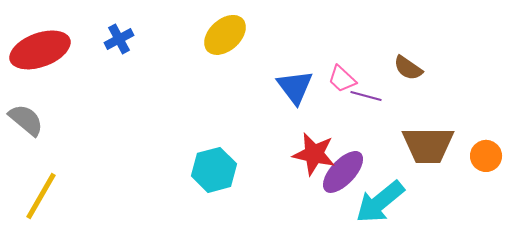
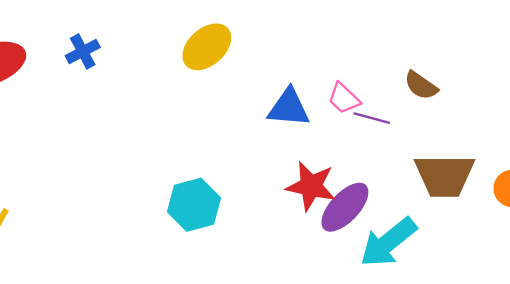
blue triangle: (295, 87) -> (289, 108), turned -48

